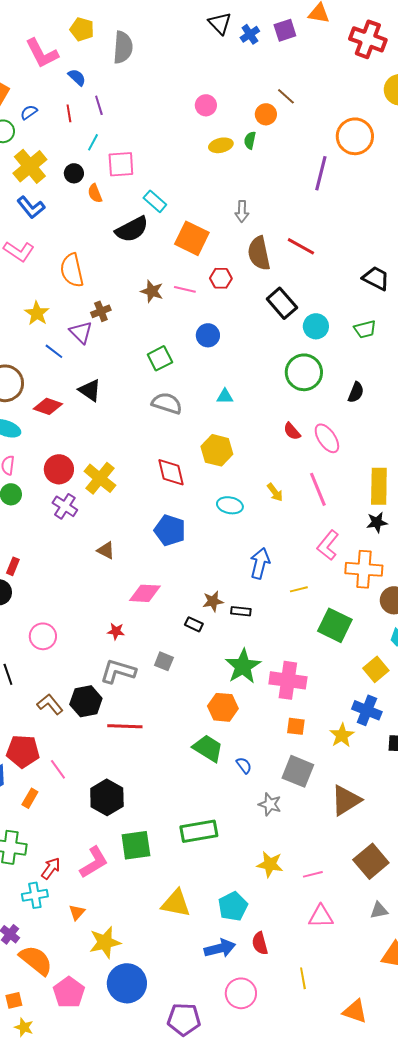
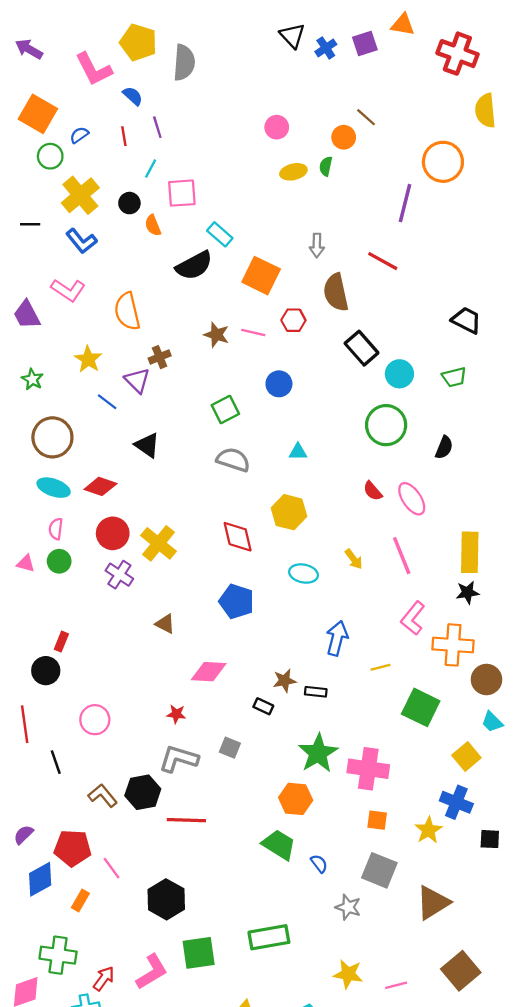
yellow pentagon: (82, 29) -> (138, 42), size x1.4
red line: (301, 246) -> (383, 261), moved
red diamond: (48, 406) -> (100, 486), moved

